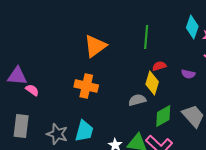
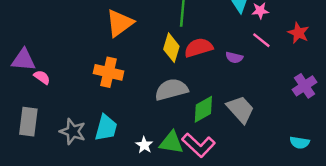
red semicircle: (159, 66) -> (198, 48), size x1.6
yellow diamond: (152, 83) -> (171, 48), moved
gray semicircle: (137, 100) -> (171, 90), size x1.5

